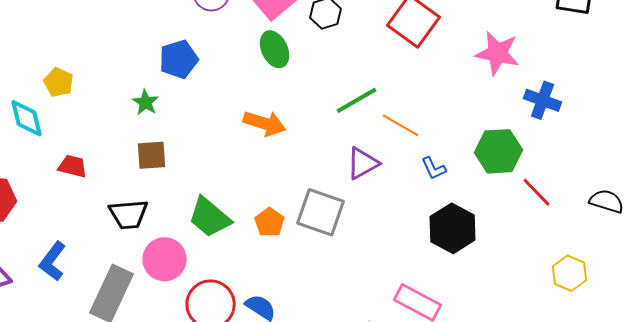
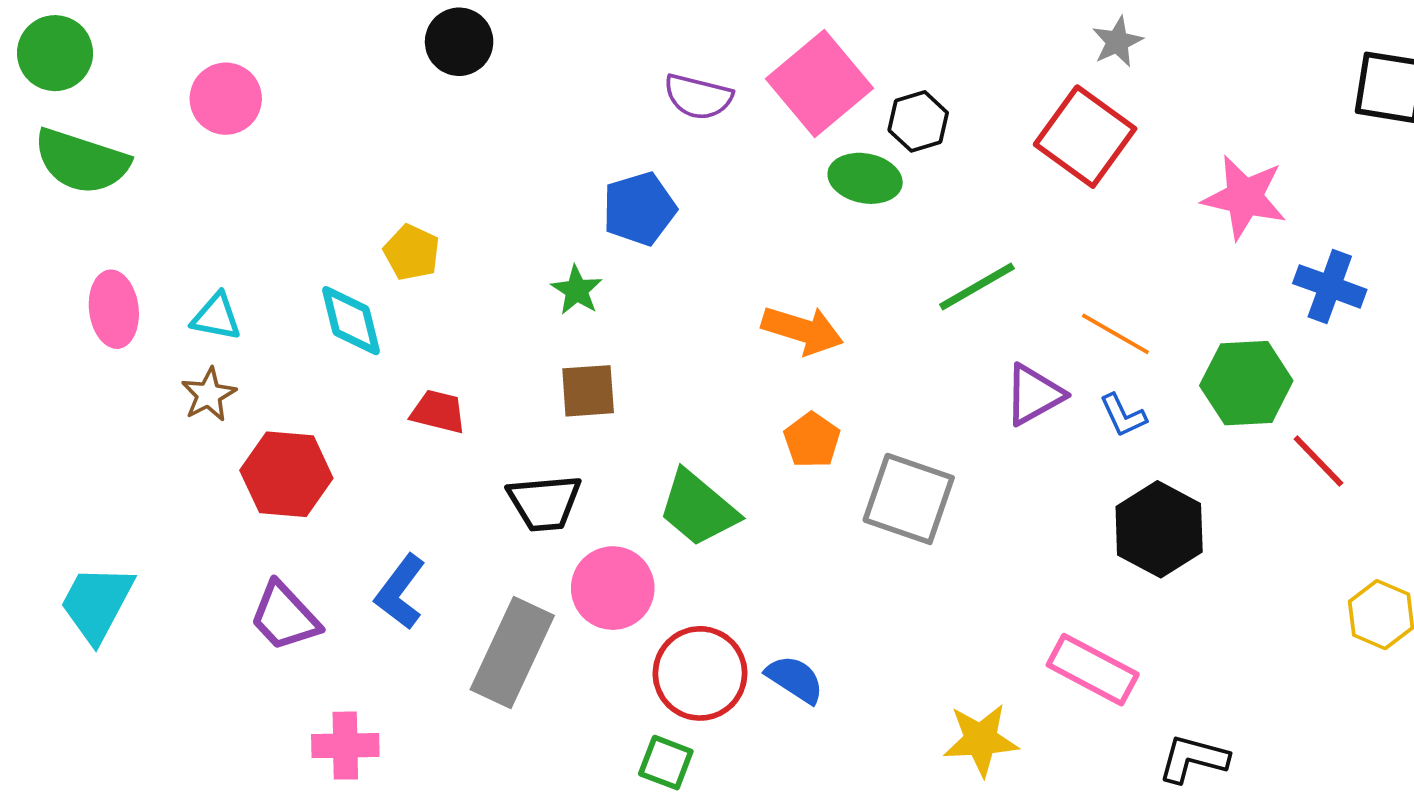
green ellipse: (275, 49) -> (865, 178), moved, turned -54
orange line: (401, 125) -> (1115, 334), moved
purple triangle: (363, 163) -> (1034, 395), moved
orange pentagon: (270, 222) -> (812, 440), moved

